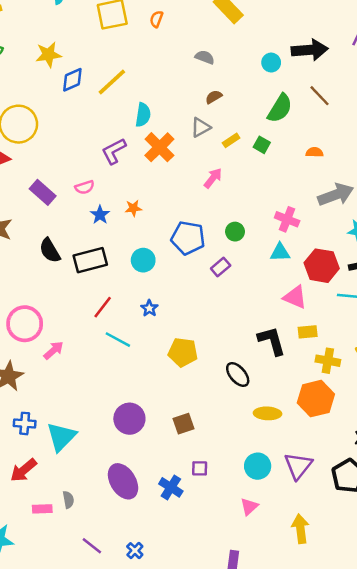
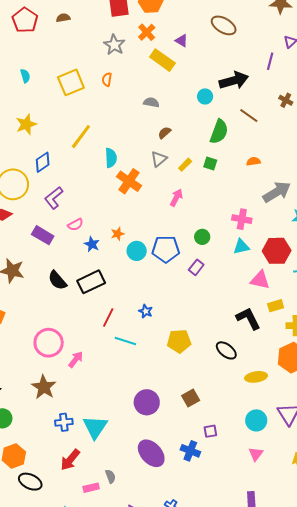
blue diamond: (72, 80) -> (43, 162), moved
purple L-shape: (114, 151) -> (54, 198), moved
cyan circle: (143, 260) -> (137, 251), moved

